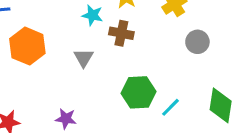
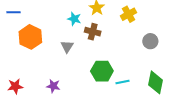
gray circle: (197, 42) -> (150, 41), moved
cyan line: (171, 107) -> (123, 82), turned 32

